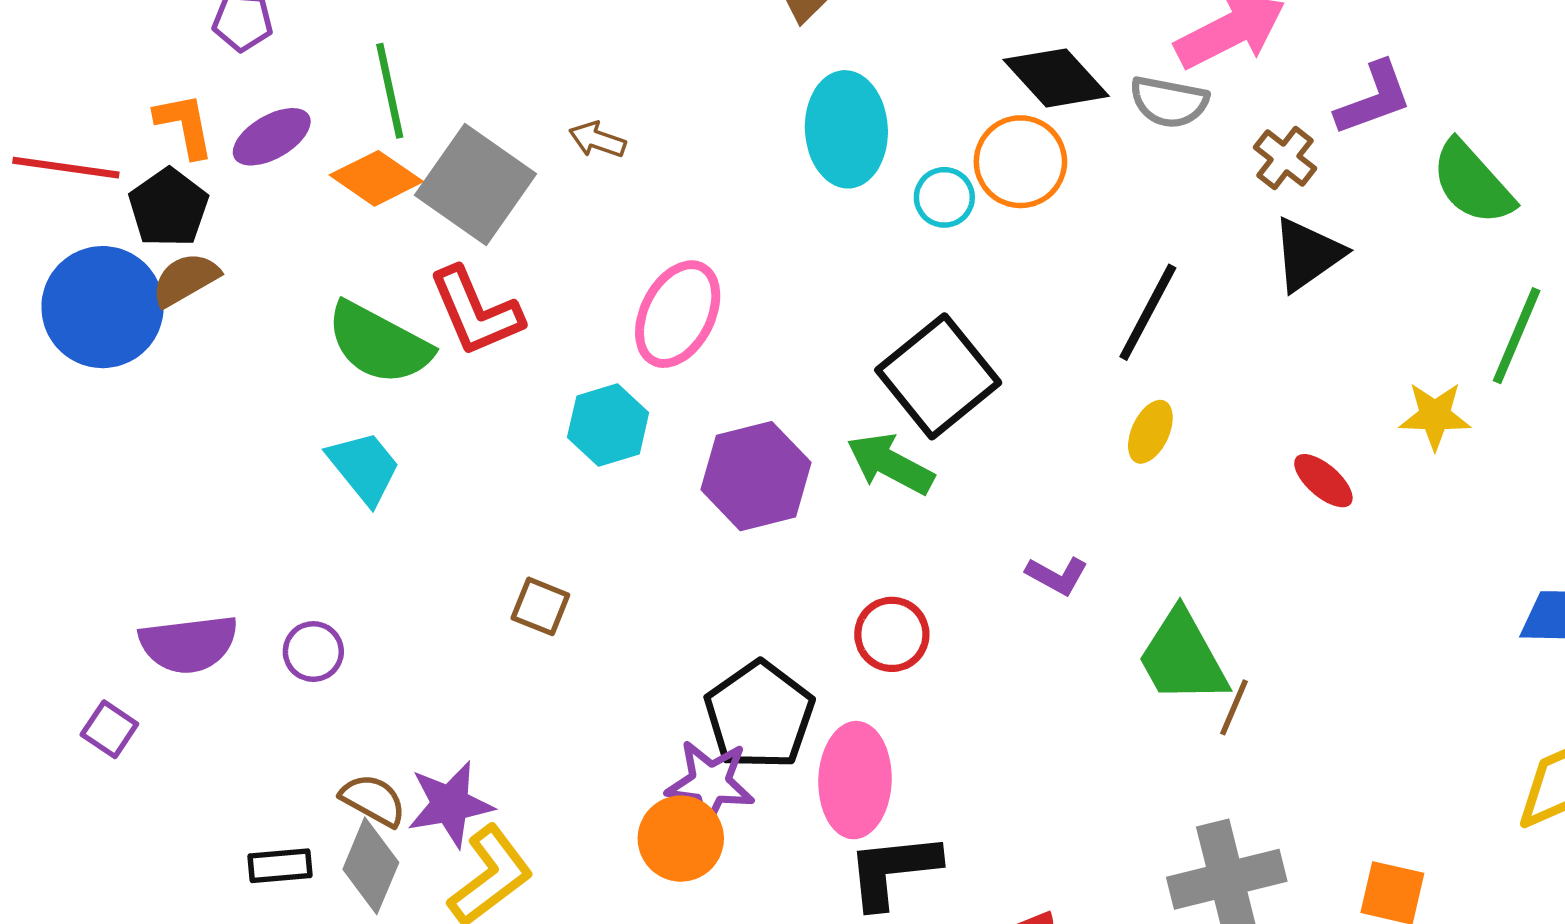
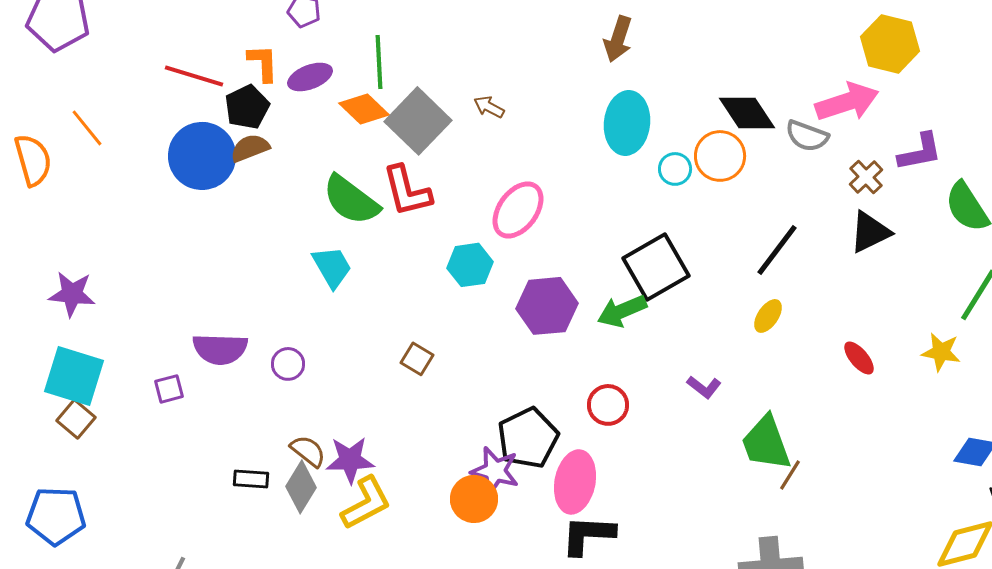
yellow star: (1435, 416) -> (941, 352), moved
green arrow: (890, 464) -> (622, 311), turned -60
purple square: (109, 729) -> (169, 389), turned 32

